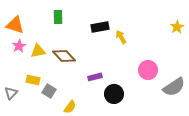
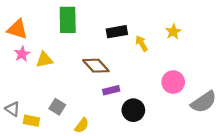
green rectangle: (58, 17) -> (68, 20), size x1.6
yellow star: (177, 27) -> (173, 32), moved
brown diamond: (64, 56) -> (96, 66), moved
yellow rectangle: (33, 80) -> (31, 121), moved
gray triangle: (11, 93) -> (13, 109), turned -40

